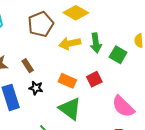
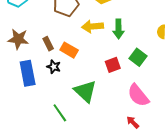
green square: (118, 55) -> (138, 57), moved
orange rectangle: (67, 81) -> (69, 50), moved

